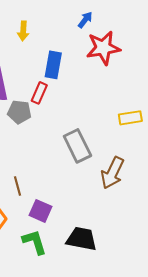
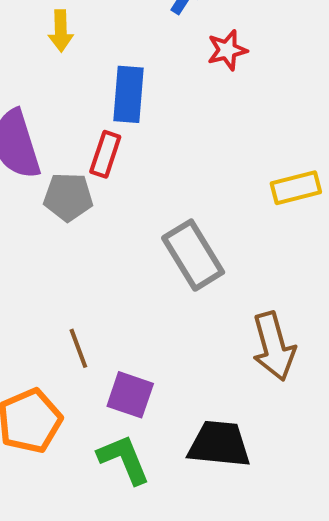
red star: (103, 48) -> (227, 50), size x0.6
brown arrow: (112, 173) -> (274, 346), moved, turned -36

